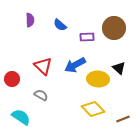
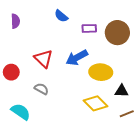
purple semicircle: (30, 20) -> (15, 21), moved
brown circle: (114, 28) -> (117, 33), moved
black triangle: (119, 68) -> (122, 91), moved, turned -40

